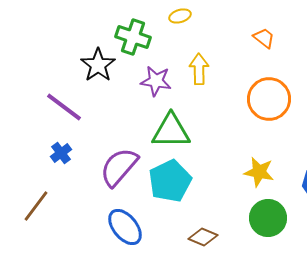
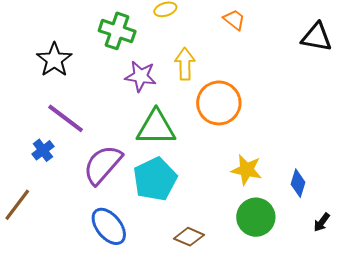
orange trapezoid: (264, 38) -> (234, 20), moved
black star: (98, 65) -> (54, 60), moved
orange circle: (269, 99) -> (219, 103), moved
purple line: (64, 107) -> (66, 118), moved

